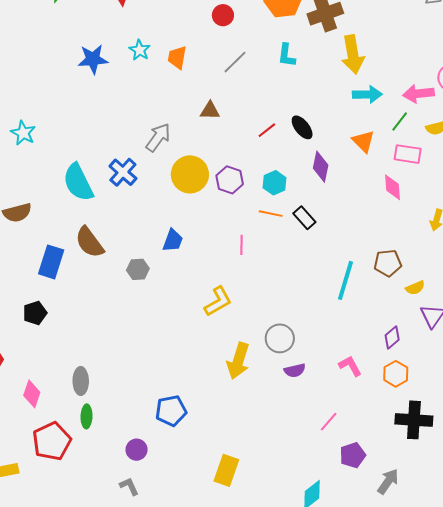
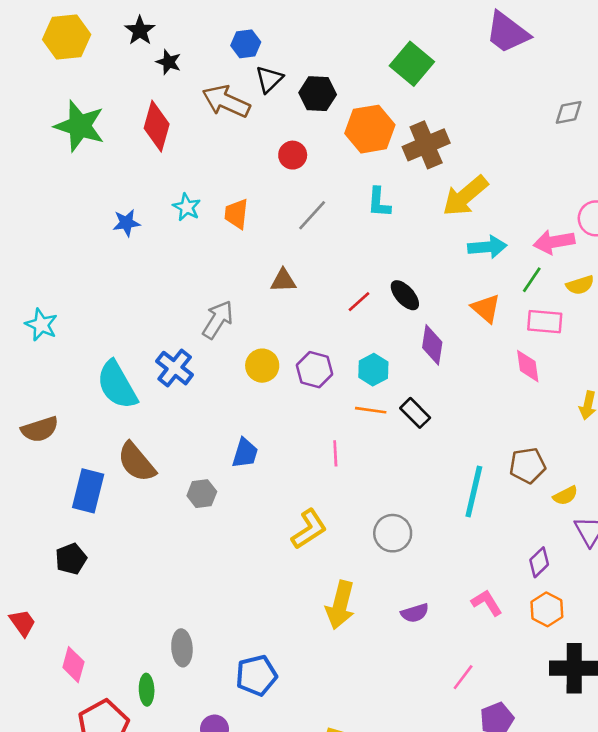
yellow arrow: (353, 54) -> (465, 196), turned 63
blue star: (93, 59) -> (126, 223), size x0.7
yellow circle: (190, 174) -> (262, 366), size x0.7
gray circle: (280, 338) -> (393, 533), moved
gray ellipse: (81, 381) -> (182, 648), moved

